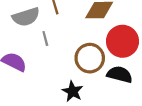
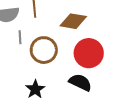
brown circle: (90, 58) -> (44, 50), moved

